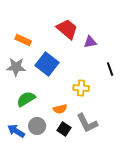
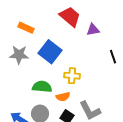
yellow cross: (81, 88) -> (72, 76), moved
green semicircle: (26, 99) -> (42, 87), moved, turned 36

